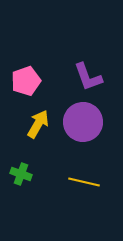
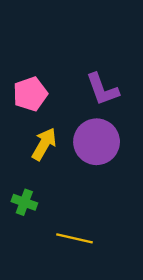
yellow line: (84, 182) -> (74, 238), moved

